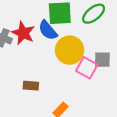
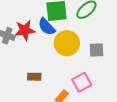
red star: (23, 33) -> (25, 30), turned -30
pink square: (87, 68) -> (82, 82), moved, turned 36

